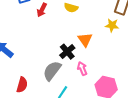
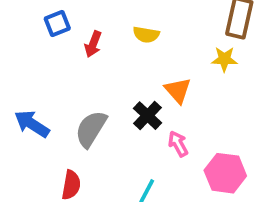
gray semicircle: (52, 71) -> (91, 129), moved

